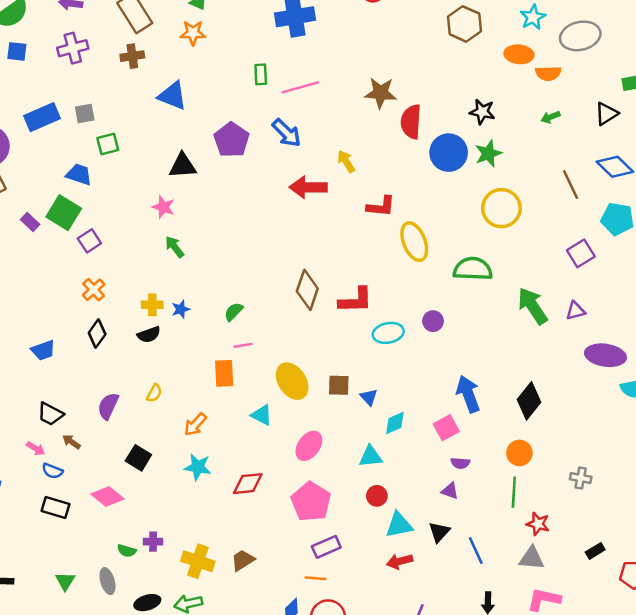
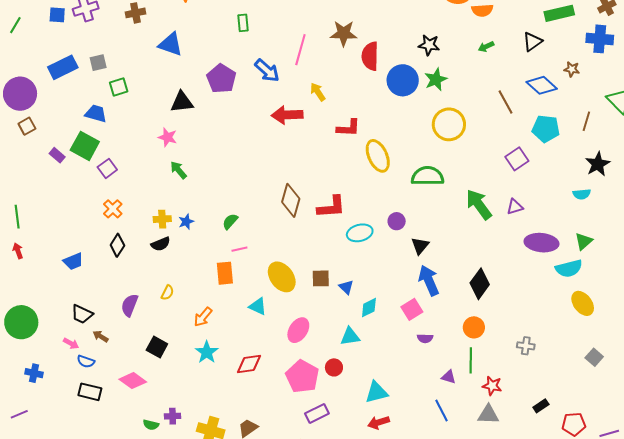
blue square: (17, 51) -> (57, 15), moved
pink line: (300, 87) -> (300, 50), moved, turned -56
cyan star: (198, 467) -> (207, 352), turned 30
purple triangle: (450, 491) -> (449, 377), moved
red circle: (377, 496) -> (334, 367), moved
black triangle: (439, 532) -> (420, 246), moved

